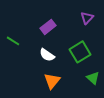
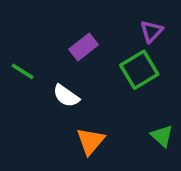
green square: (80, 52) -> (139, 70), moved
white semicircle: (47, 55) -> (66, 96), moved

